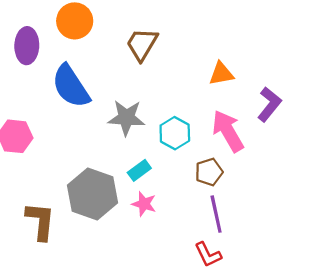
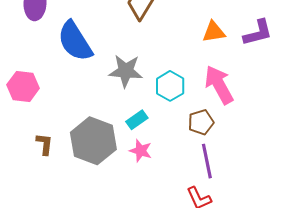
purple L-shape: (269, 104) -> (258, 33), moved, turned 36
brown L-shape: (40, 221) -> (44, 144), moved, size x0.6

